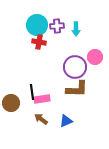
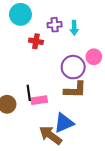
cyan circle: (37, 25) -> (20, 14), moved
brown arrow: (41, 119) -> (50, 135), moved, size x1.6
blue triangle: (66, 121) -> (64, 123), size x1.5

